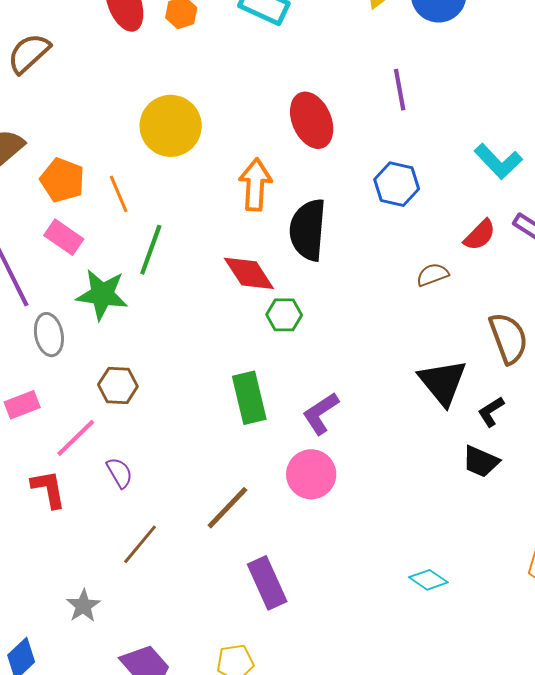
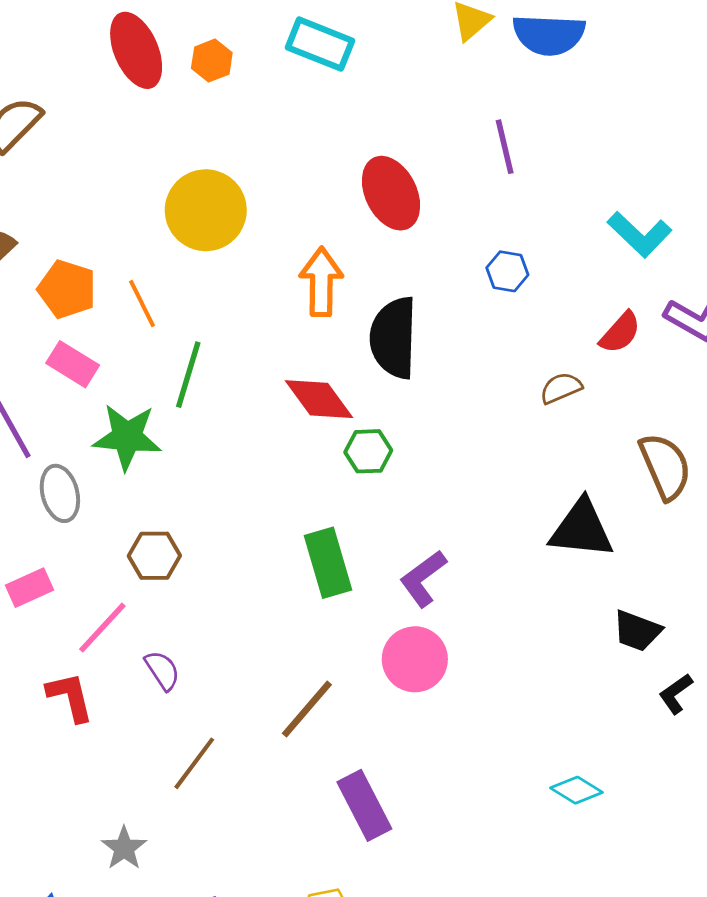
blue hexagon: (397, 184) -> (507, 271), size x0.7
black triangle: (443, 382) -> (582, 529), turned -42
black L-shape: (491, 412) -> (676, 694), moved

